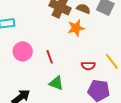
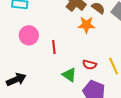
green triangle: (56, 83) -> (69, 75), moved

